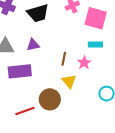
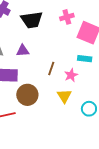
yellow triangle: (69, 81) -> (64, 96), moved
brown circle: (50, 99) -> (27, 95), moved

